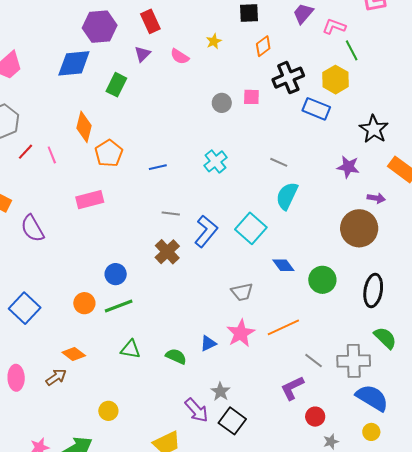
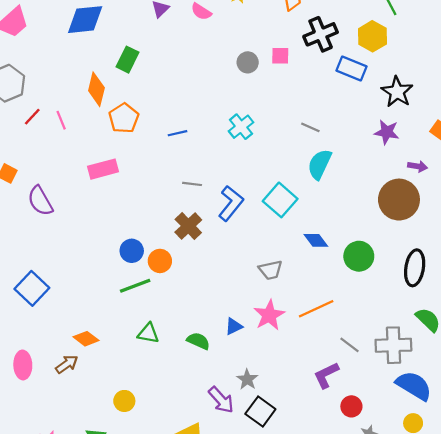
green rectangle: (116, 85) -> (127, 60), moved
black star: (374, 129) -> (397, 92), moved
orange circle: (84, 303) -> (160, 261), moved

